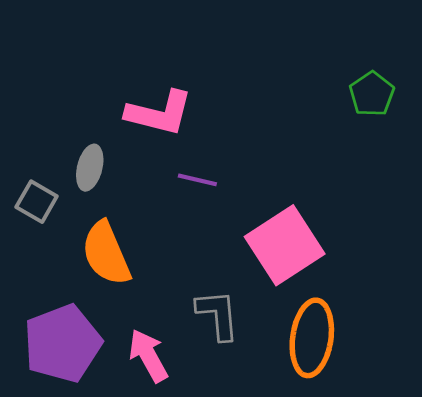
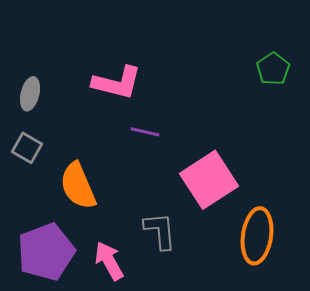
gray ellipse: (90, 168) -> (30, 94), moved
orange ellipse: (312, 338) -> (257, 236), moved

